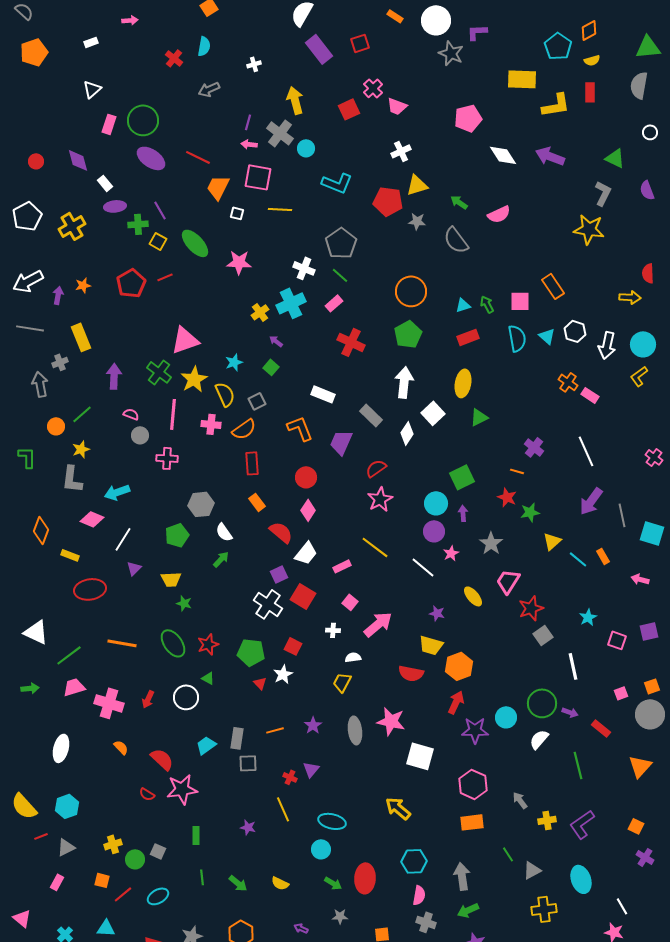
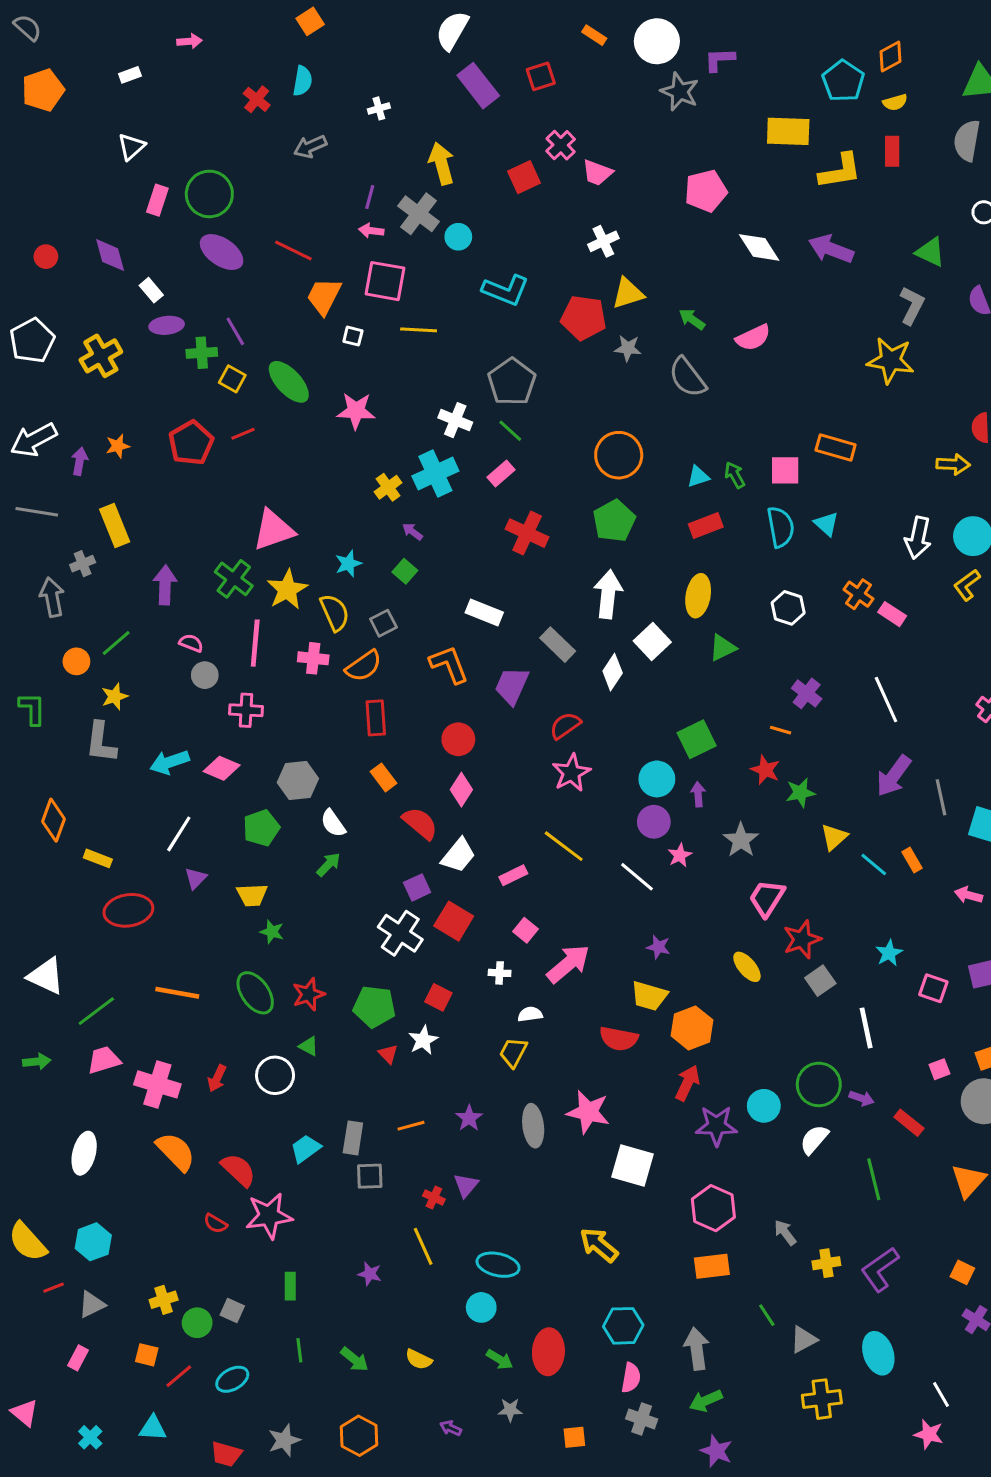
orange rectangle: (553, 286) -> (836, 448), turned -40
white hexagon: (575, 331) -> (788, 608), moved
pink diamond: (92, 519) -> (222, 768), moved
yellow ellipse: (473, 596) -> (747, 967), moved
orange semicircle: (121, 747) -> (176, 1152), size x1.8

